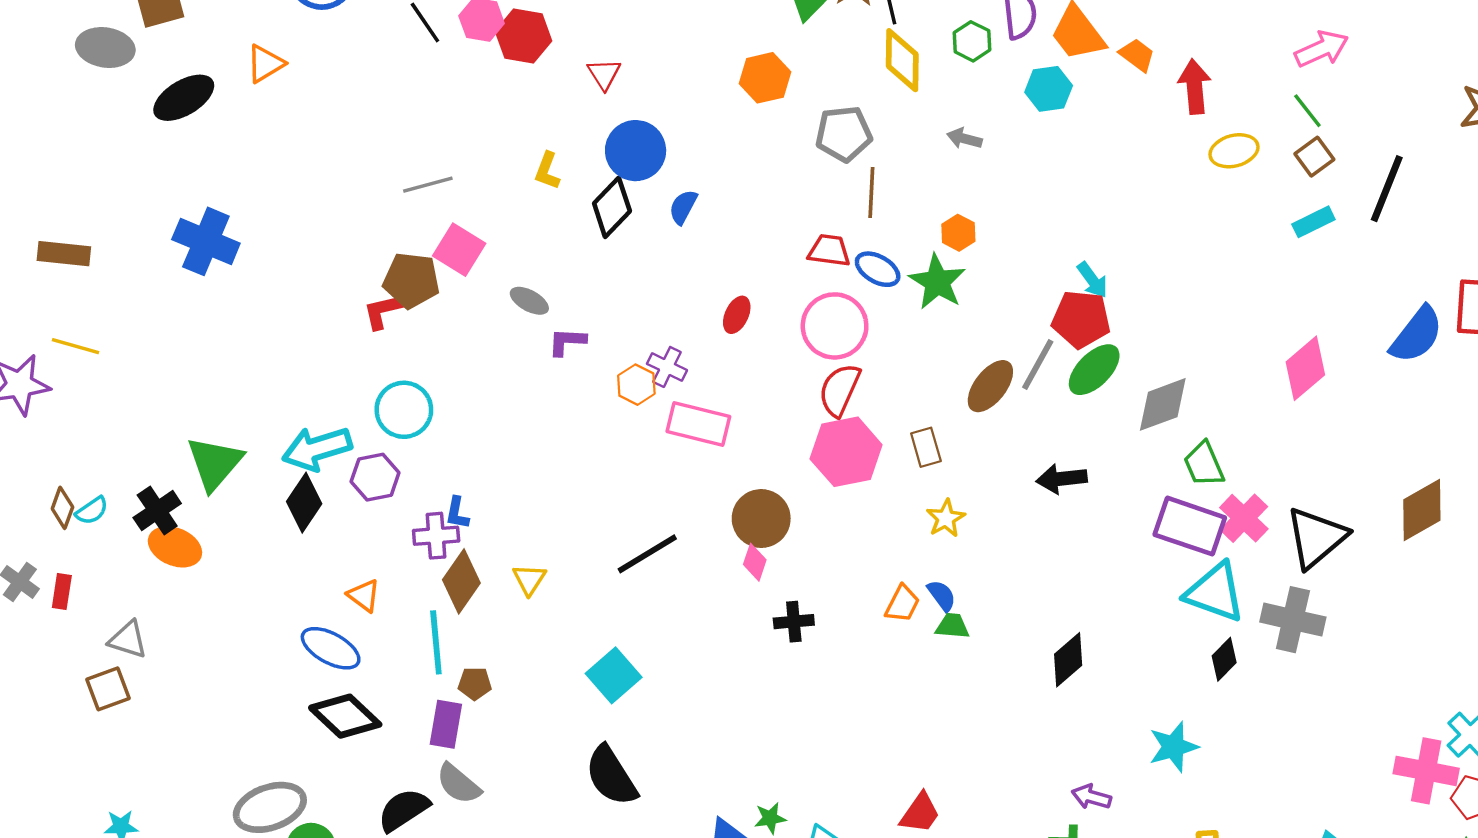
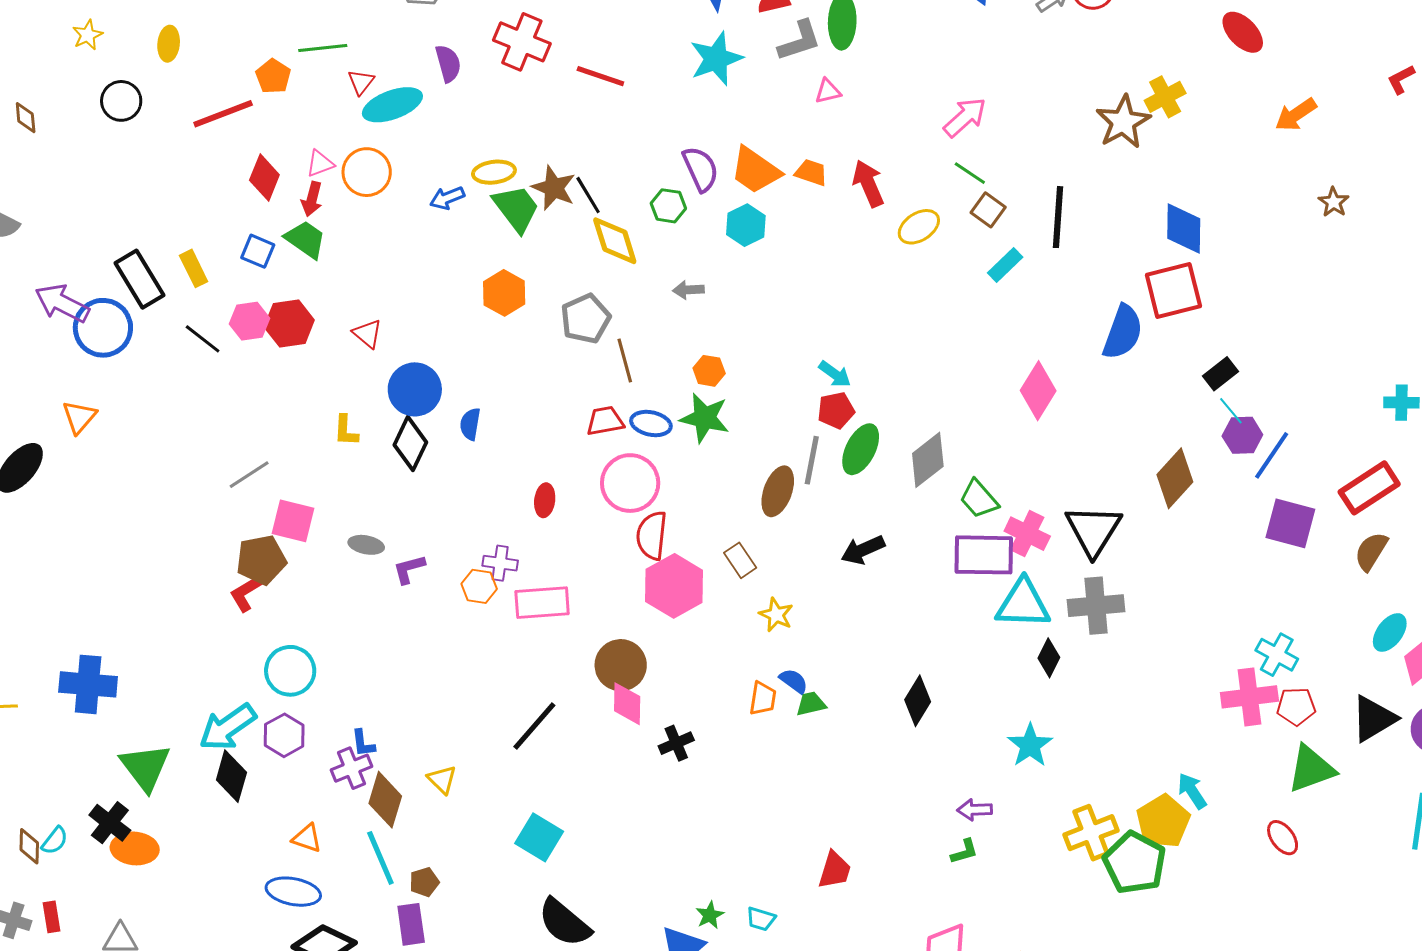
blue cross: (206, 241) -> (88, 684), moved
red pentagon: (1081, 319) -> (836, 410), size x0.7
pink diamond: (755, 562) -> (627, 704), size x1.4

